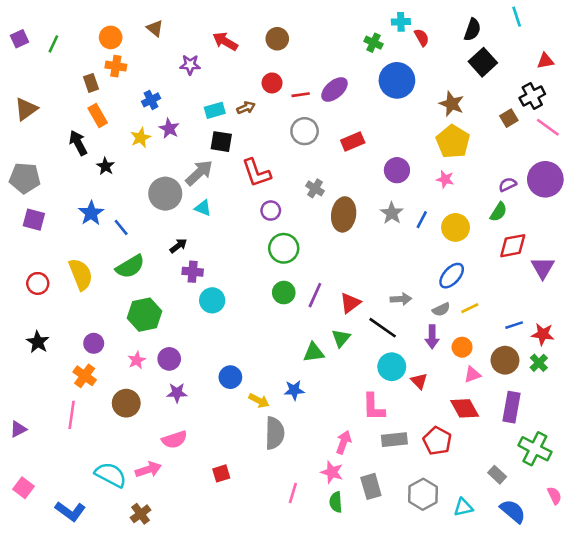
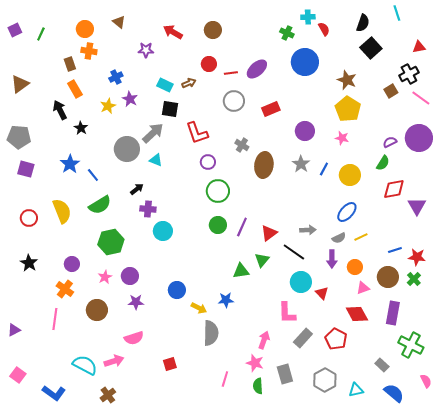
cyan rectangle: (215, 110) -> (165, 85), turned 42
gray rectangle: (394, 440) -> (303, 338), turned -42

